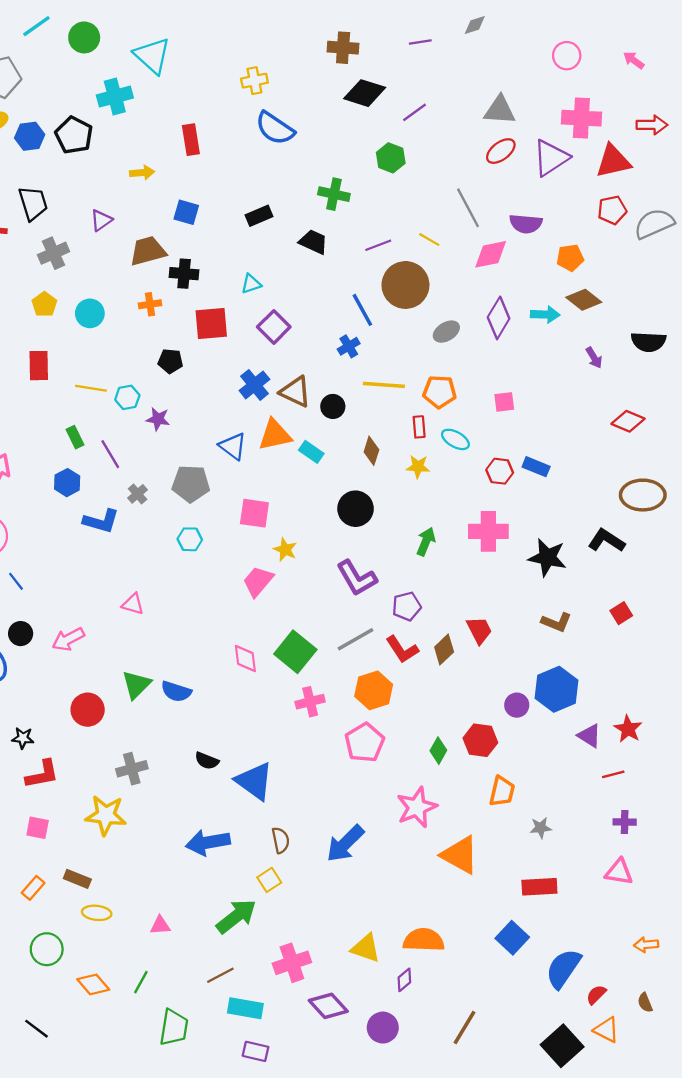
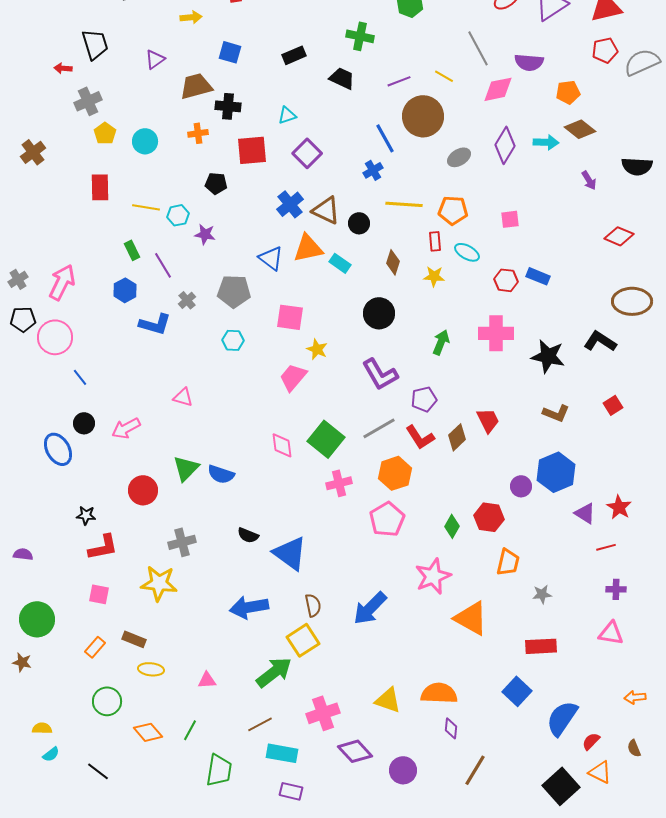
gray cross: (53, 253) -> (88, 101), moved
yellow square: (269, 880) -> (303, 640), size x1.5
purple diamond: (404, 980) -> (451, 728), moved, turned -45

